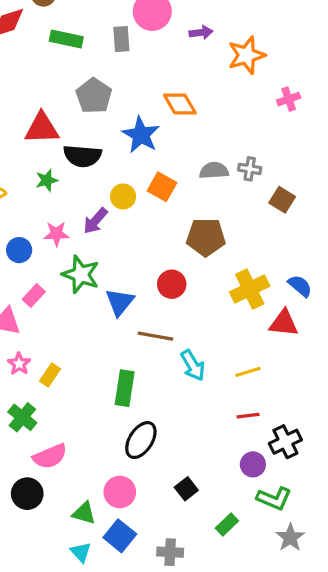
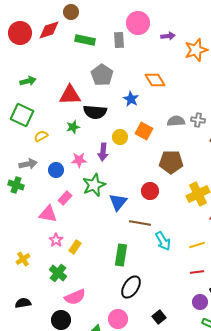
blue star: (141, 135) -> (131, 99), size x0.7
purple arrow: (95, 221) -> (103, 152), turned -36
green star: (81, 274) -> (94, 185), turned 30

